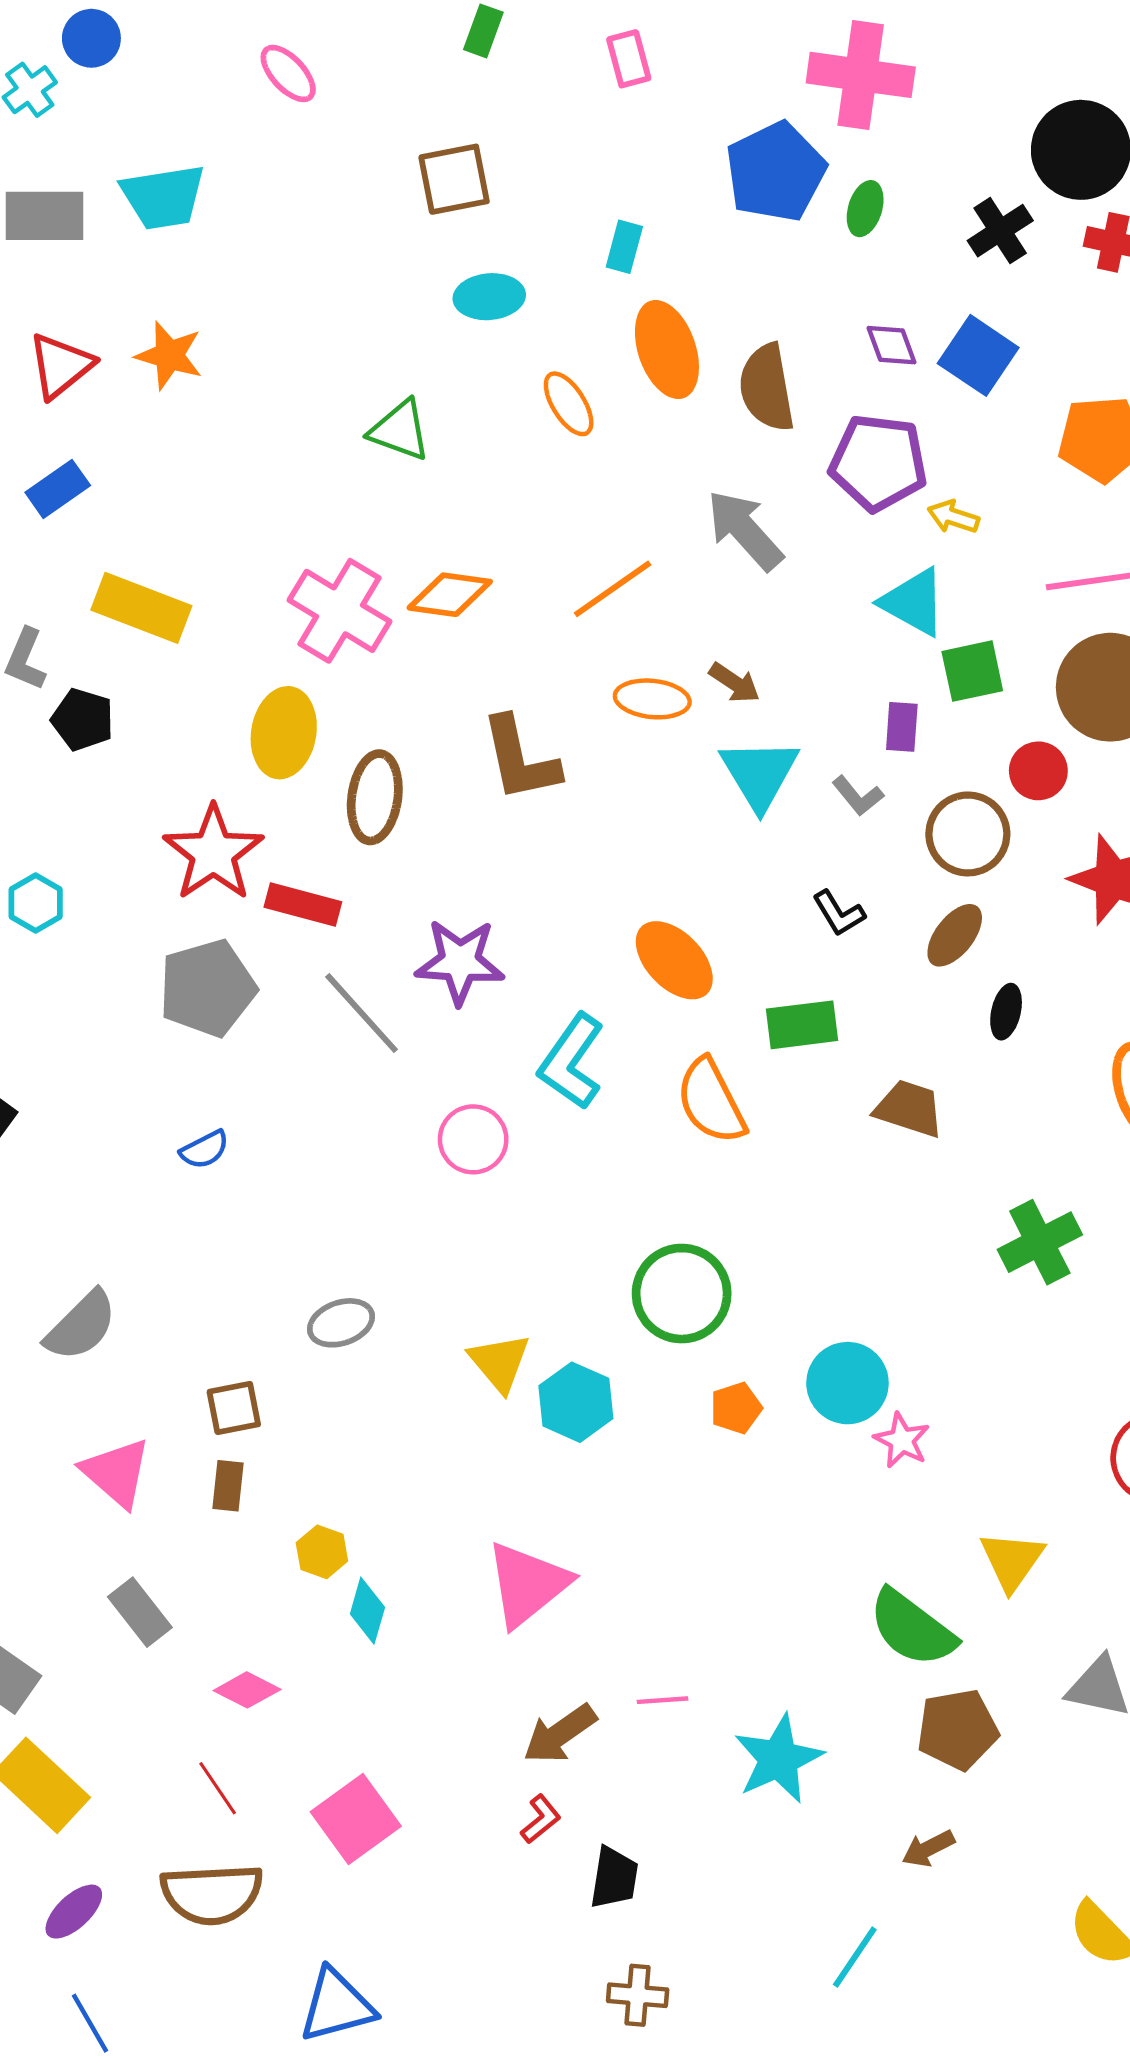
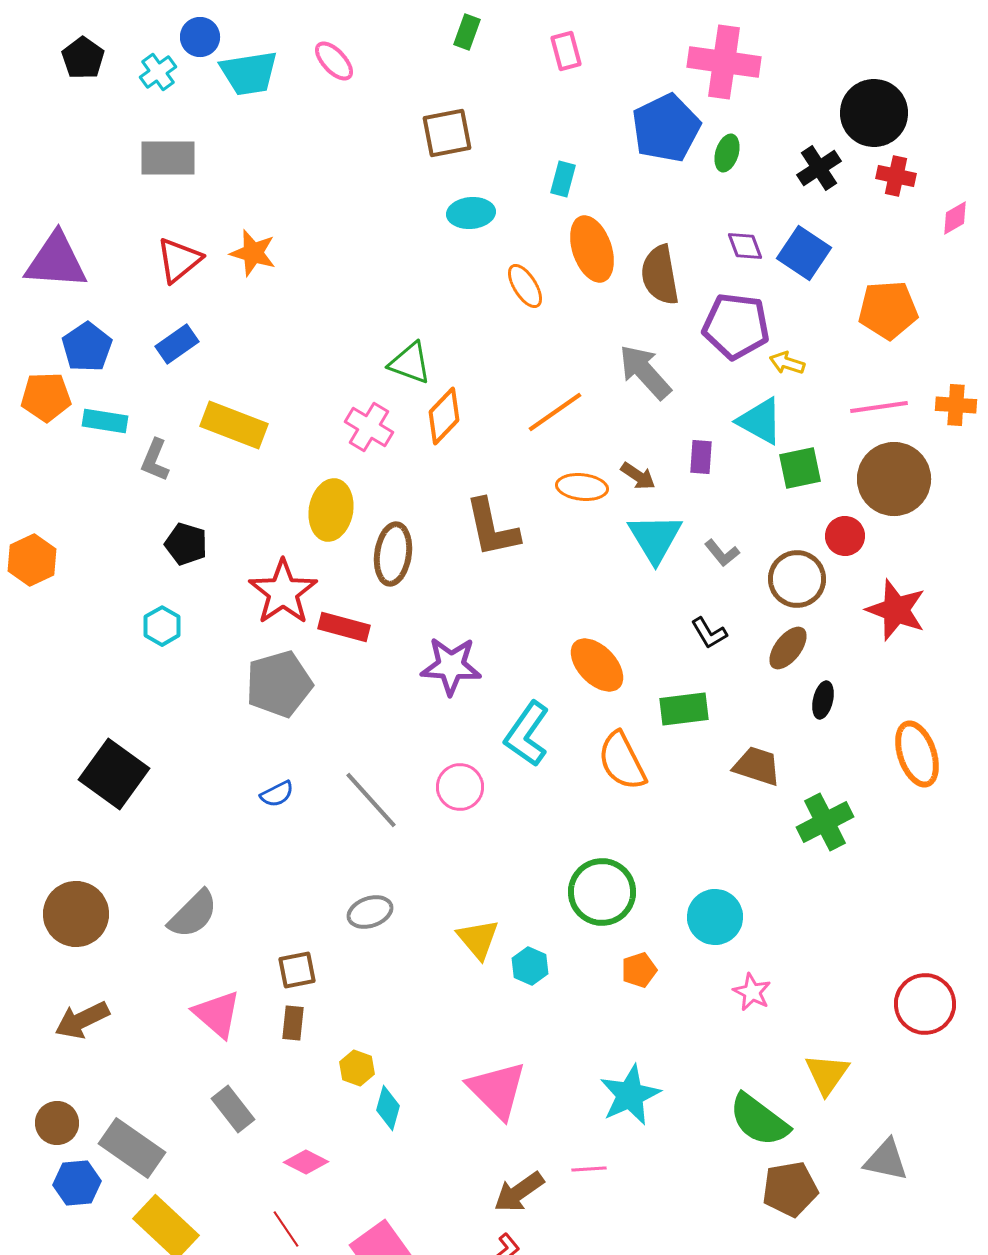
cyan trapezoid: (163, 197) -> (249, 73), moved
green triangle: (400, 430) -> (410, 363), moved
orange diamond: (450, 595) -> (444, 416), turned -54
pink cross: (340, 611) -> (369, 427), size x0.7
black pentagon: (83, 719) -> (186, 544), moved
purple rectangle: (902, 727) -> (701, 457), moved
gray line: (362, 1013) -> (371, 800), moved
green cross: (1040, 1242) -> (825, 822), moved
cyan circle: (847, 1383) -> (715, 917), moved
cyan hexagon: (576, 1402) -> (530, 966), size x0.7
pink triangle: (527, 1584) -> (497, 1090), turned -36
cyan star: (778, 1759) -> (630, 1095), moved

